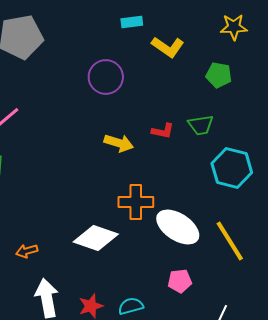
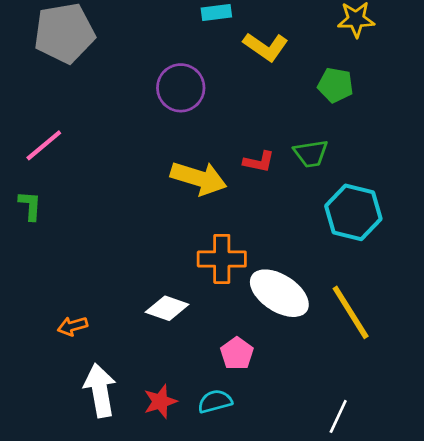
yellow arrow: (119, 143) -> (199, 178), size x1.4
white diamond: (96, 238) -> (167, 308), size x0.7
pink pentagon: (180, 281) -> (237, 353), moved, turned -30

